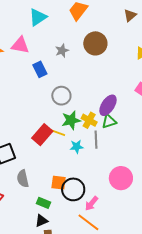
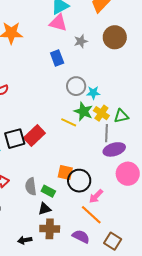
pink triangle: (20, 45) -> (58, 23), moved
purple ellipse: (108, 105) -> (114, 149), moved, turned 35
green star: (71, 120) -> (83, 111), turned 30
red rectangle: (42, 135) -> (34, 135), moved
cyan star: (77, 147) -> (93, 93), moved
gray semicircle: (23, 179) -> (31, 186), moved

